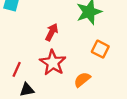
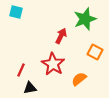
red arrow: (52, 32) -> (61, 36), moved

